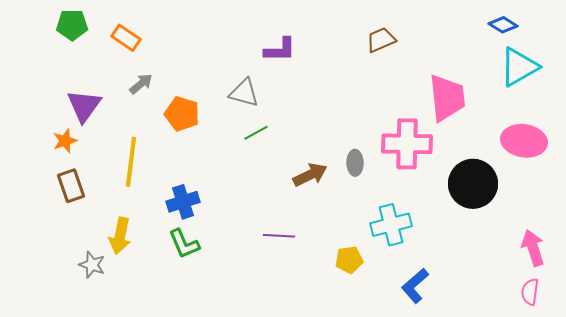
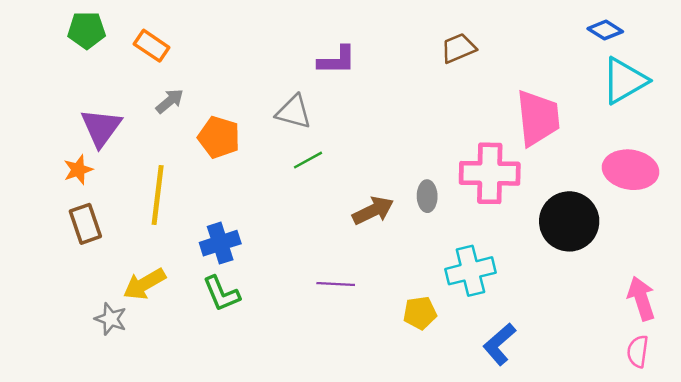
yellow arrow: (120, 236) -> (144, 284), turned 48

